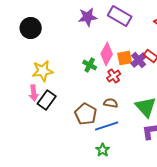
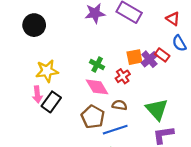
pink diamond: (107, 54) -> (97, 87), moved, turned -60

